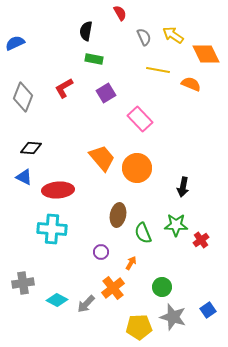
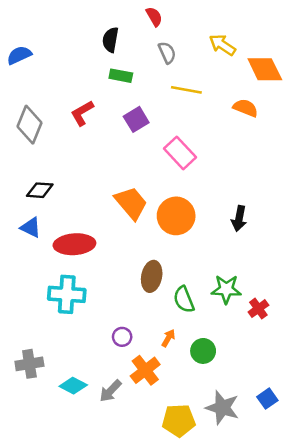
gray semicircle: (144, 37) -> (167, 53), moved
yellow line: (158, 70) -> (186, 90), moved
black arrow: (183, 187) -> (239, 218), moved
purple circle: (101, 252) -> (122, 337), moved
green circle: (162, 287) -> (203, 351), moved

